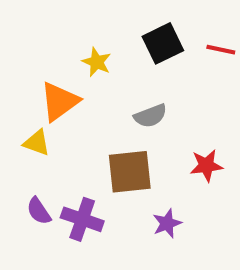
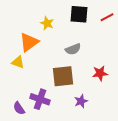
black square: (163, 43) -> (79, 14), turned 30
red line: (221, 50) -> (107, 17), turned -40
purple semicircle: (39, 211) -> (19, 108), moved

